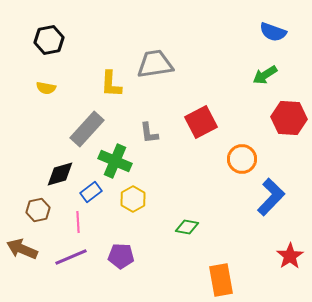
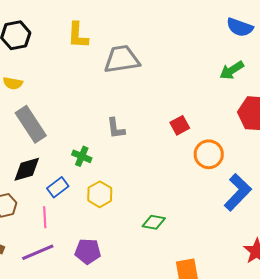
yellow L-shape: (111, 84) -> (78, 35), moved
red square: (201, 122) -> (180, 125), moved, size x0.6
gray rectangle: (87, 129) -> (31, 124), moved, turned -75
green cross: (115, 161) -> (82, 156), size x0.6

